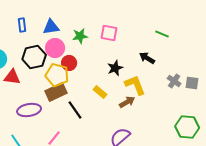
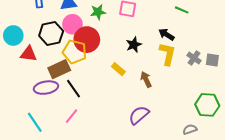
red circle: (69, 63) -> (87, 40), size x1.6
yellow L-shape: (135, 85) -> (167, 54), moved, turned 35
brown rectangle: (56, 92) -> (59, 69), moved
brown arrow: (127, 102) -> (146, 79), turned -84
black line: (75, 110) -> (74, 89), moved

